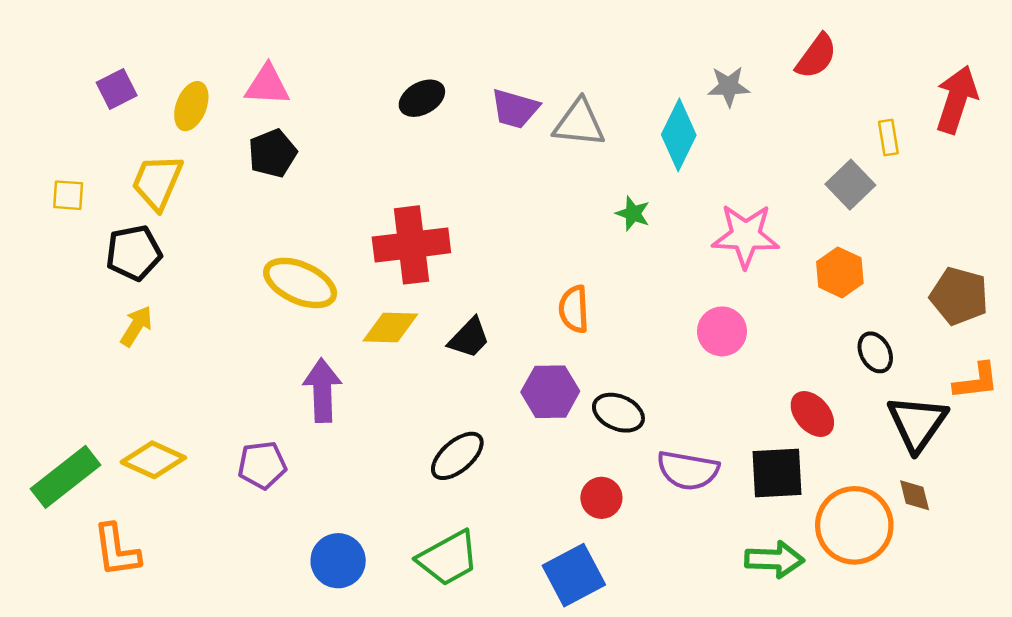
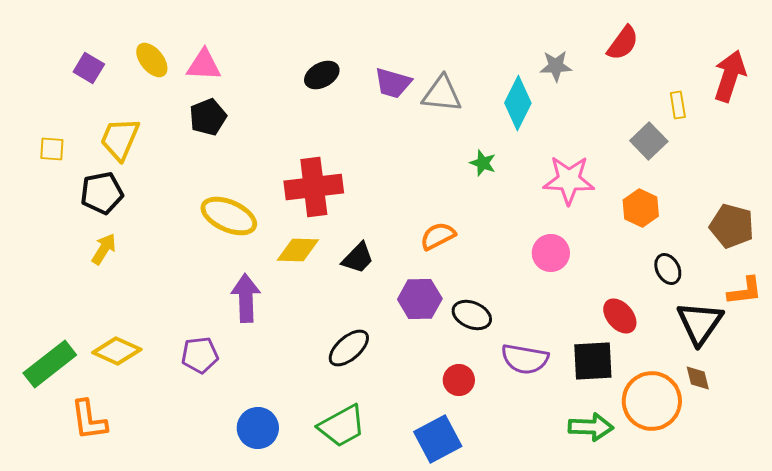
purple square: (117, 89) -> (89, 68), turned -32
yellow ellipse: (191, 106) -> (152, 60), moved, turned -60
orange semicircle: (574, 309) -> (438, 236), turned 66

